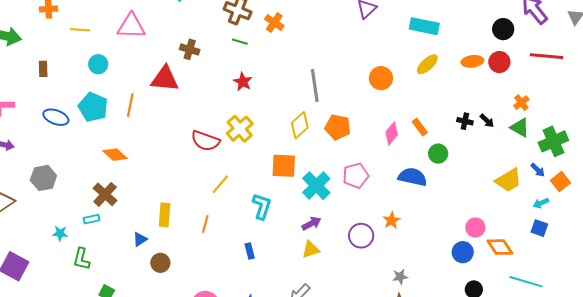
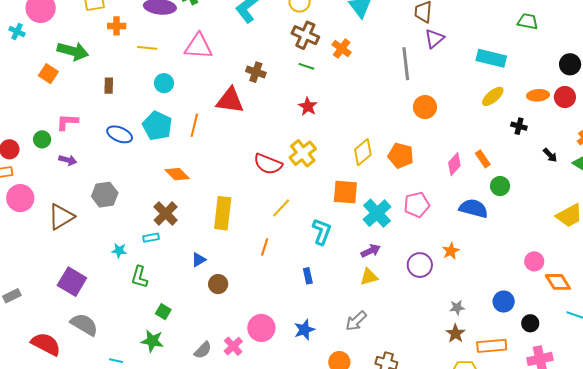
orange circle: (381, 78) -> (425, 107), moved
gray line: (315, 86) -> (406, 64), moved
black cross: (465, 121) -> (519, 126), moved
yellow rectangle: (165, 215) -> (223, 213), moved, size x1.4
blue circle: (463, 252) -> (504, 302), moved

